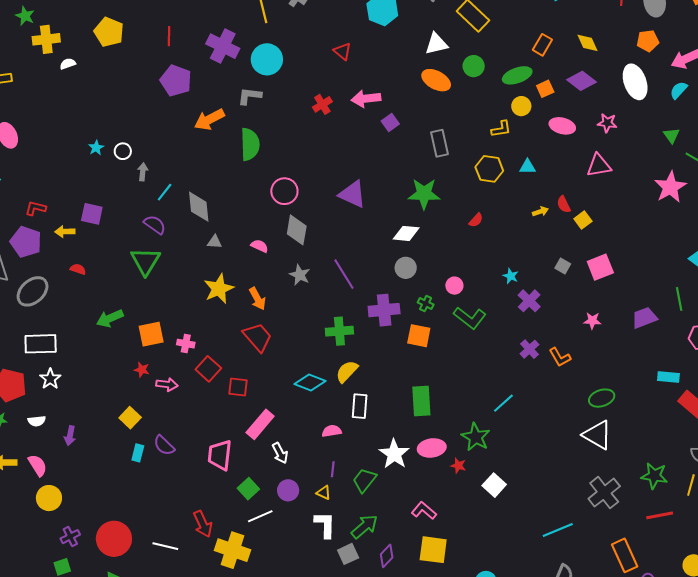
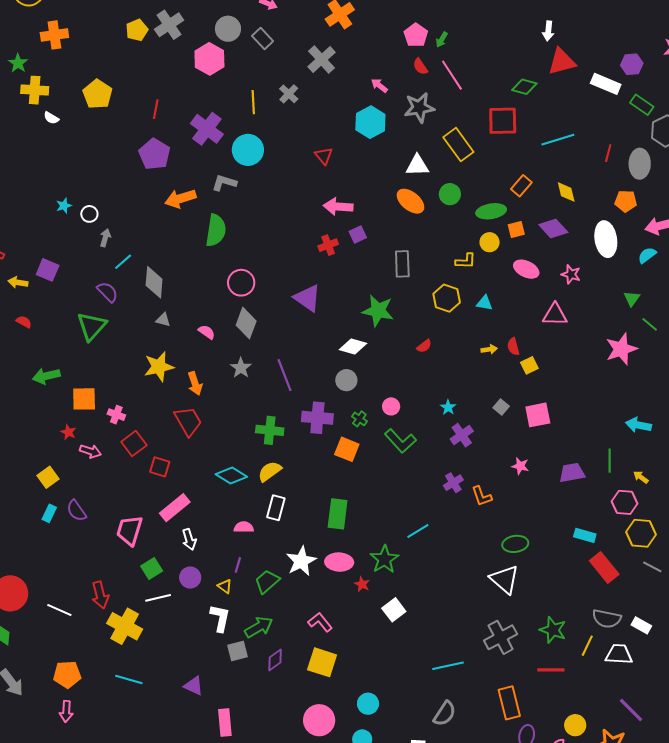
white semicircle: (68, 64) -> (51, 118), turned -140
red cross: (322, 104) -> (328, 245), moved

